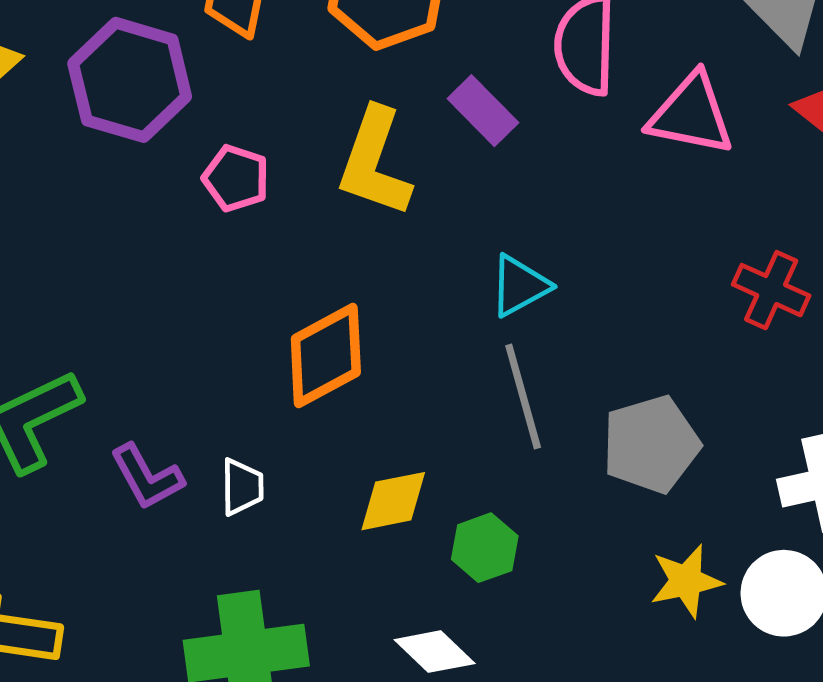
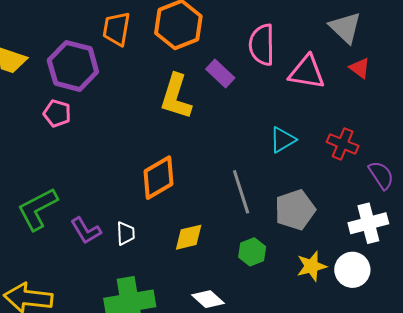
pink pentagon: (236, 178) -> (57, 113), moved
cyan triangle: (519, 286) -> (283, 140), moved
green hexagon: (485, 548) -> (252, 252), moved

